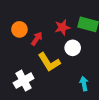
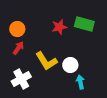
red arrow: (37, 39) -> (18, 48), moved
white circle: (73, 48) -> (70, 65), moved

